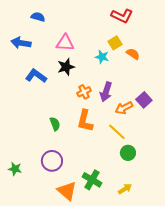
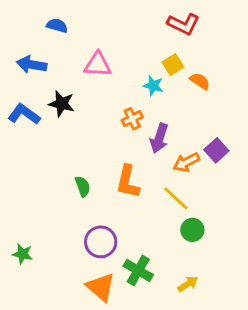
black star: (66, 67) -> (62, 104), moved, turned 30
blue L-shape: (36, 76) -> (24, 114), moved
orange cross: (84, 92) -> (132, 119), moved
purple circle: (52, 161) -> (101, 242), moved

